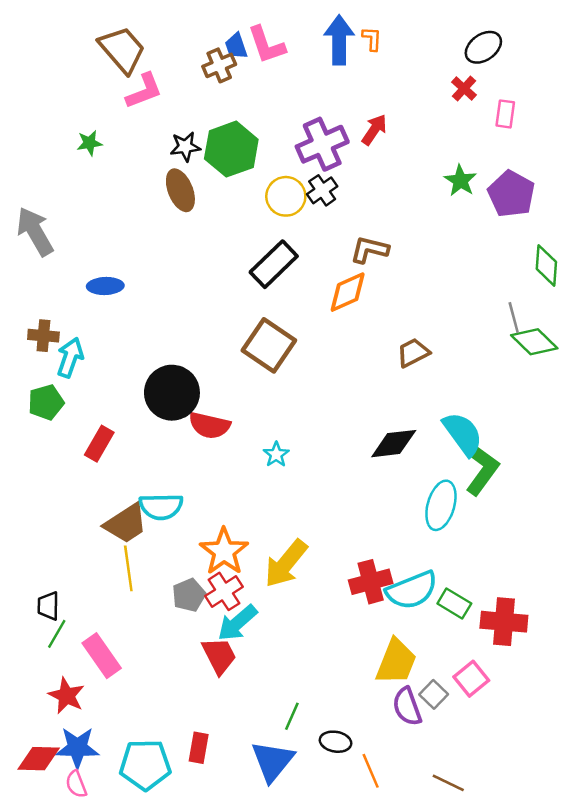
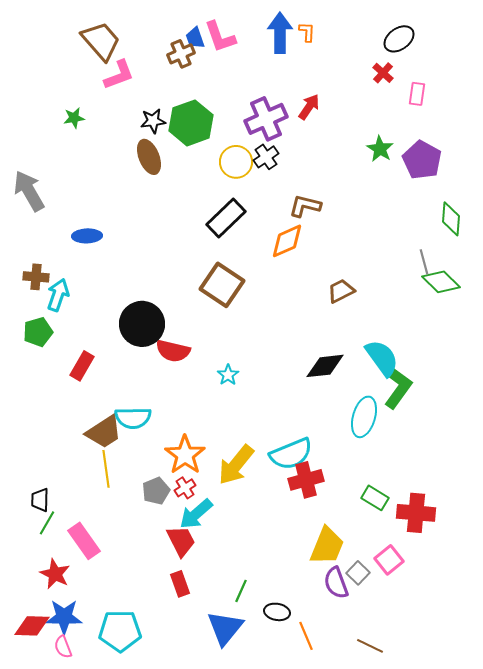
cyan semicircle: (412, 590) -> (291, 454), moved
red cross: (224, 591) -> (185, 488), size x0.7
red rectangle: (199, 748) -> (180, 584), moved, turned -30

